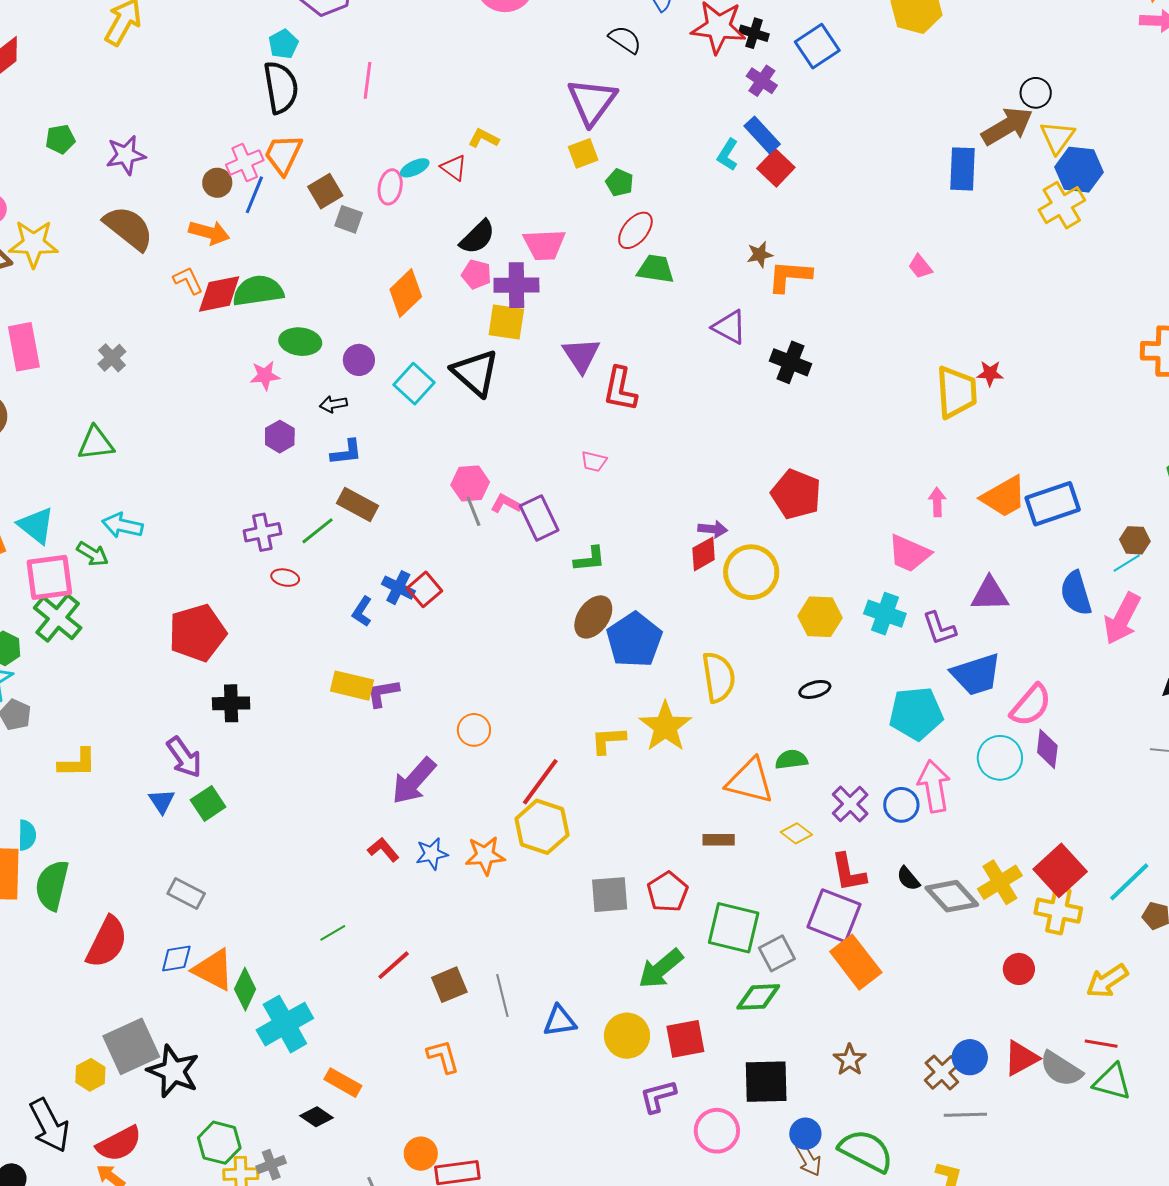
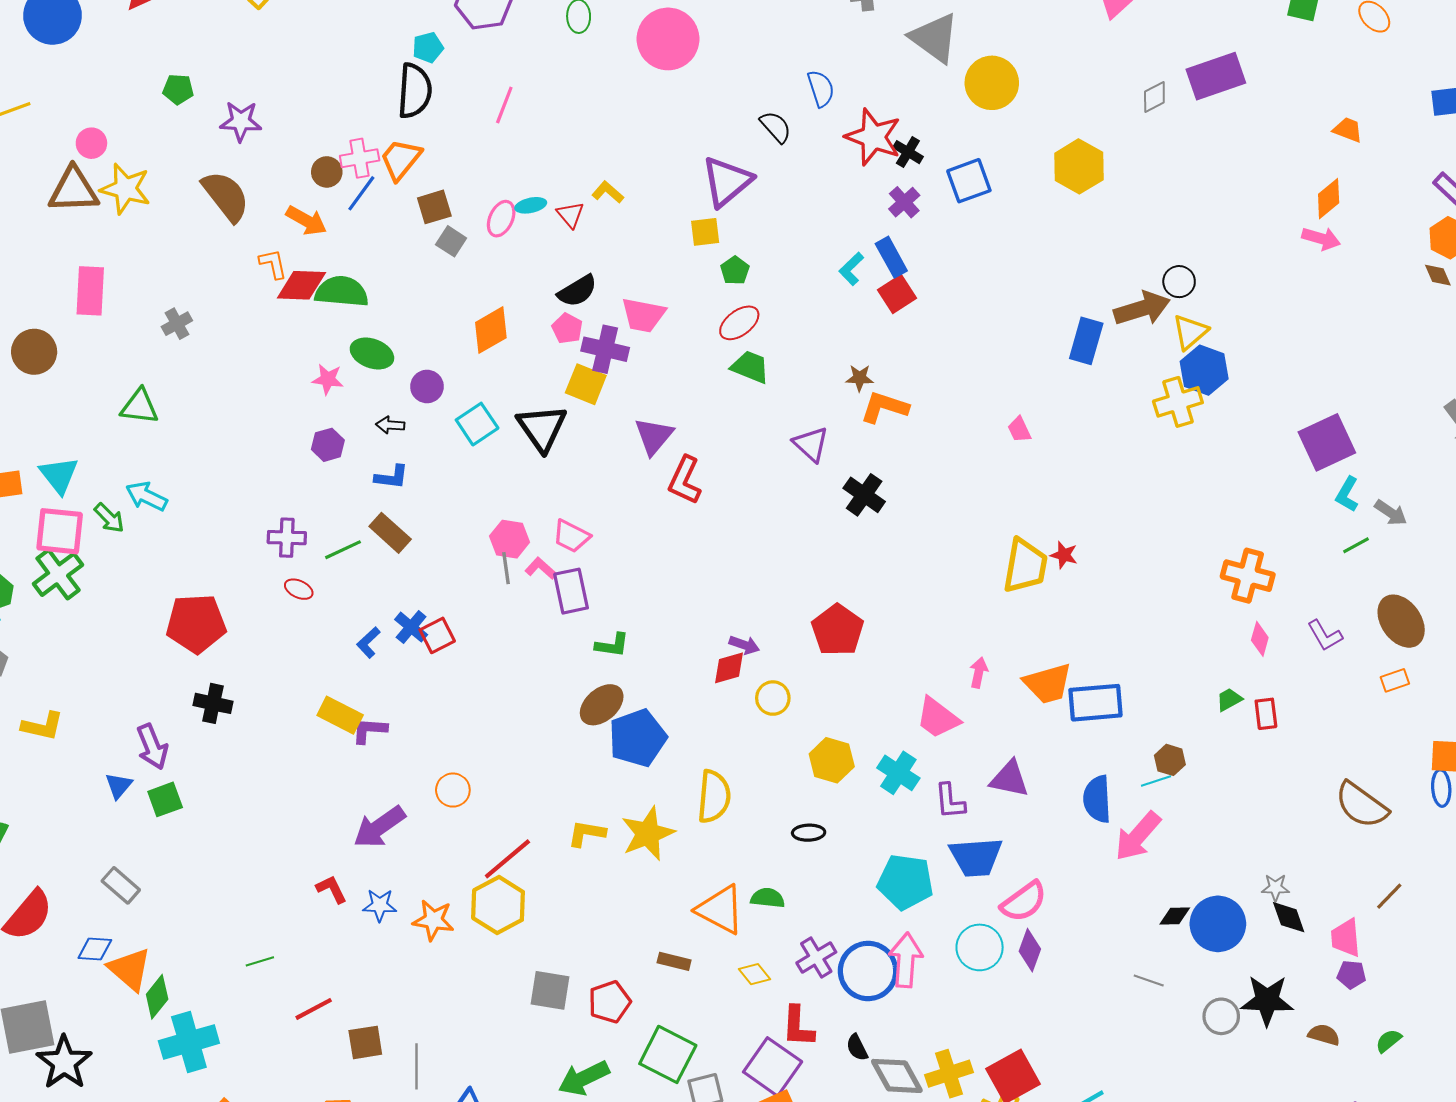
pink trapezoid: (594, 461) -> (571, 536), moved, size x1.4
yellow circle: (751, 572) -> (773, 698), size x0.6
blue circle: (901, 805) -> (868, 971), size x1.6

